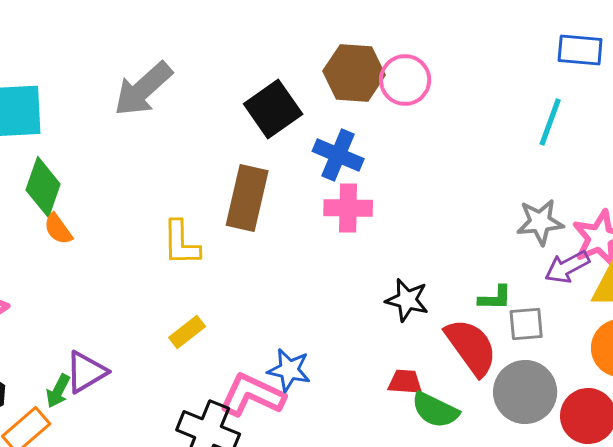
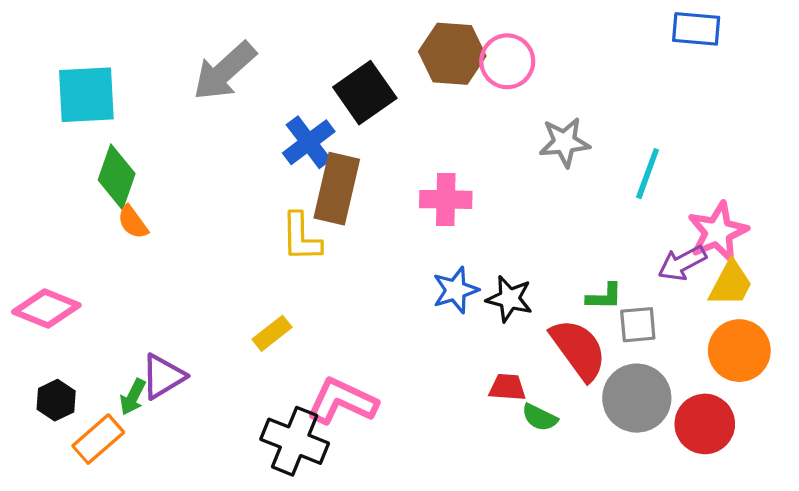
cyan line: (550, 122) -> (648, 174), moved
blue cross: (338, 155) -> (309, 142), moved, turned 30
gray star: (540, 222) -> (564, 142), moved
yellow L-shape: (181, 243) -> (301, 237), moved
blue star: (289, 370) -> (455, 290), moved, turned -30
green semicircle: (435, 410) -> (540, 417), size x0.7

